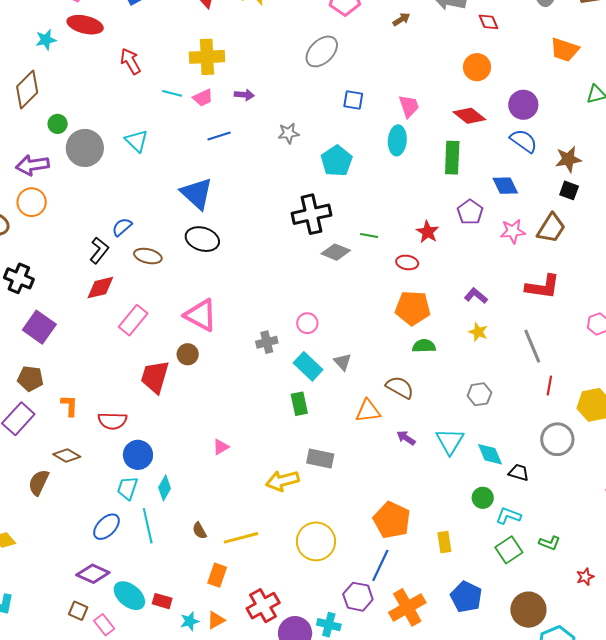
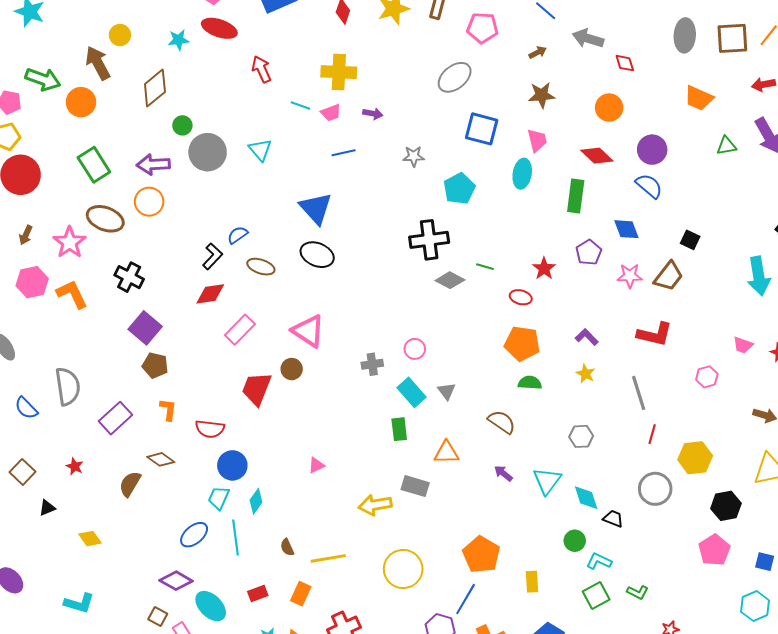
blue square: (353, 100) -> (482, 129), size x1.6
brown star: (568, 159) -> (542, 95), moved
brown pentagon: (30, 379) -> (155, 365), moved
orange triangle: (368, 411) -> (446, 453), moved
red rectangle: (162, 601) -> (258, 594), moved, turned -42

